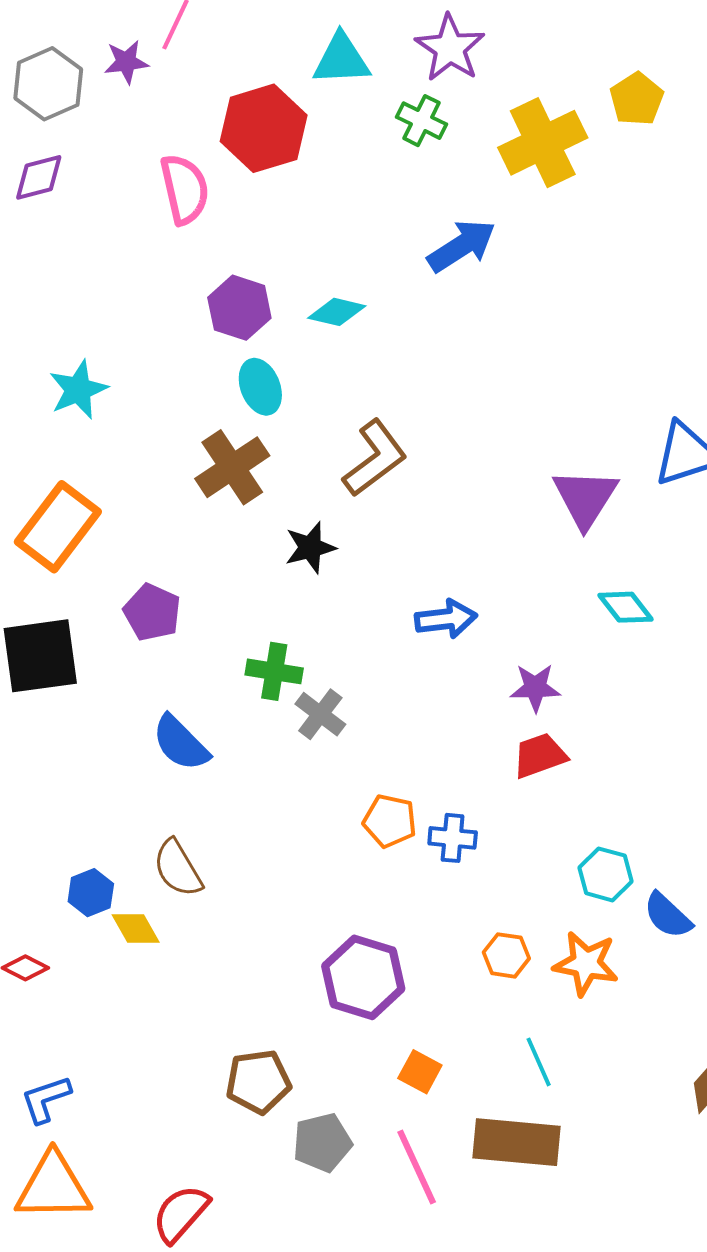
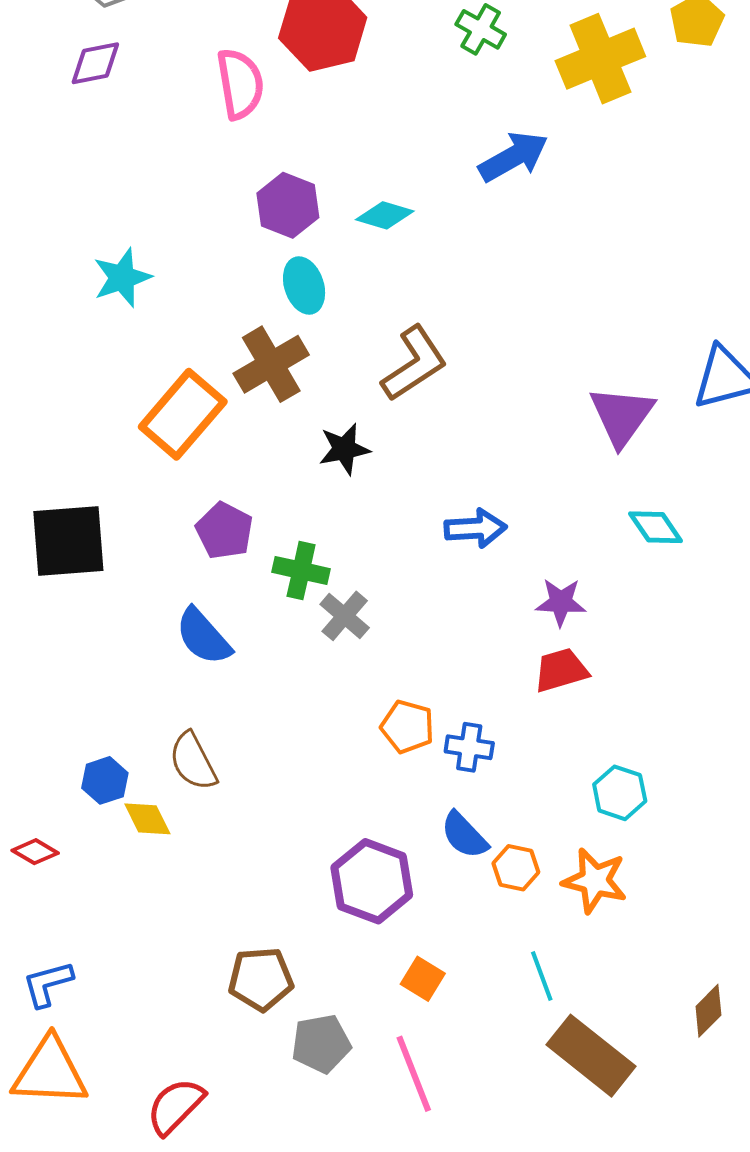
orange rectangle: (58, 527) -> (183, 414), moved
purple pentagon: (152, 612) -> (224, 531), moved
blue semicircle: (668, 915) -> (464, 835), moved
brown rectangle: (517, 1142) -> (591, 1056), moved, turned 30

